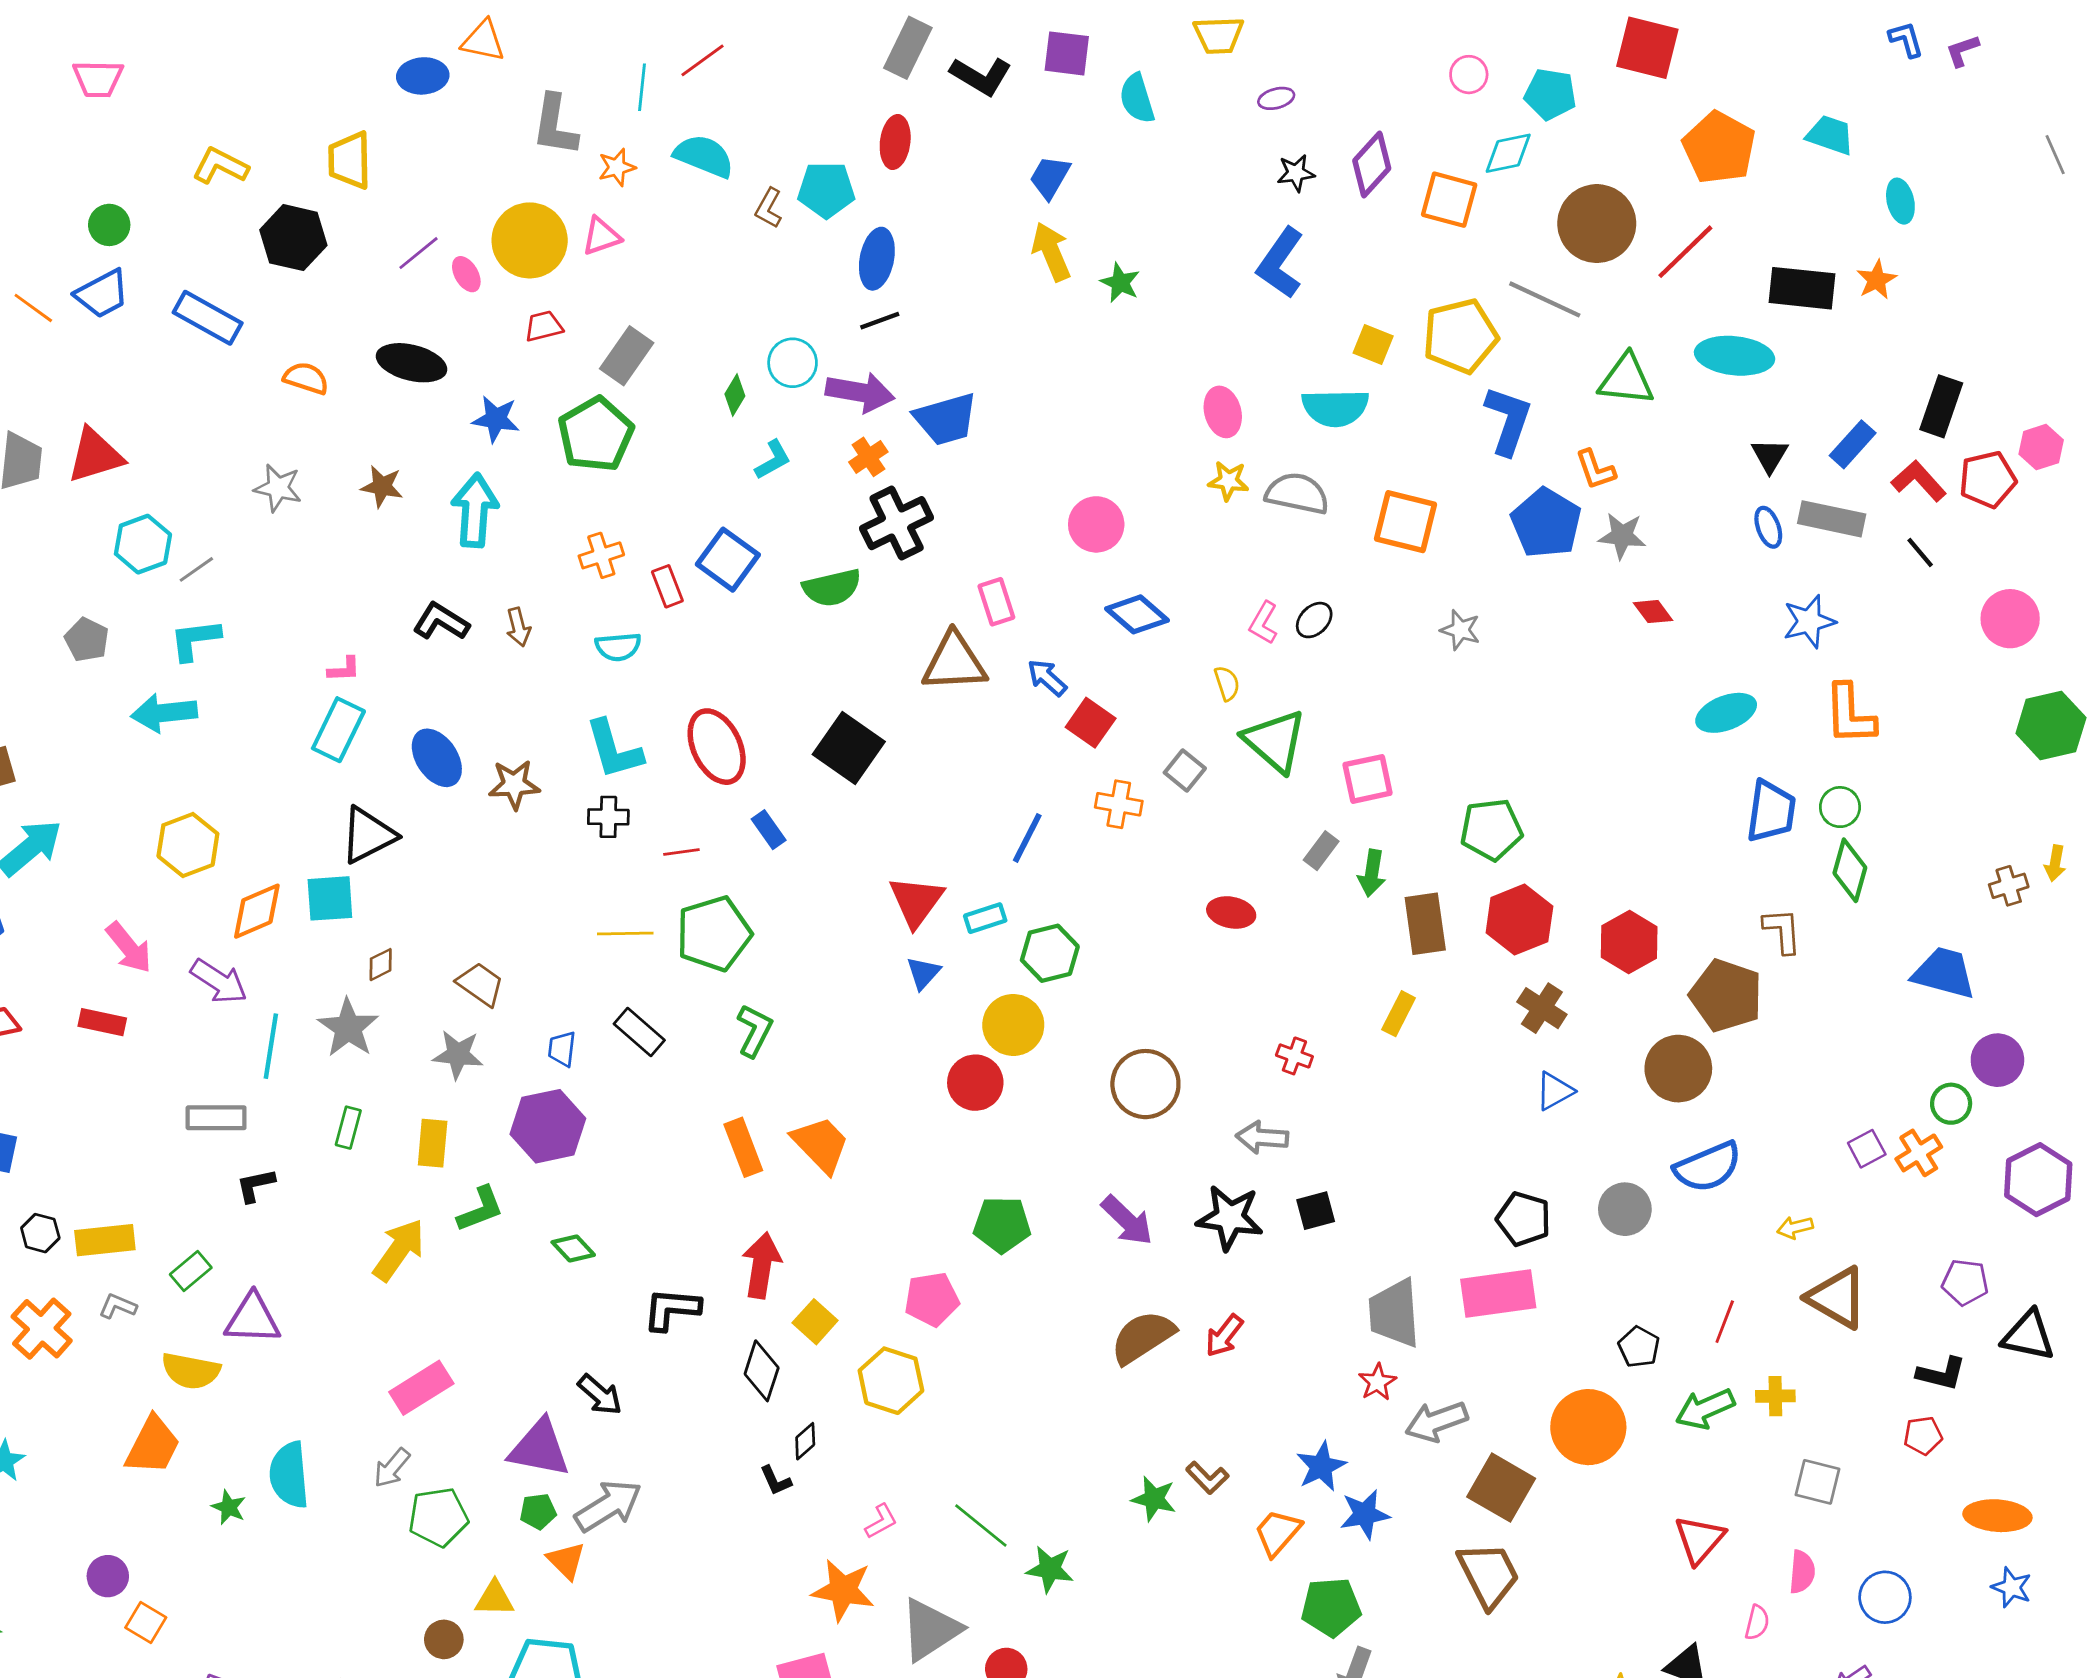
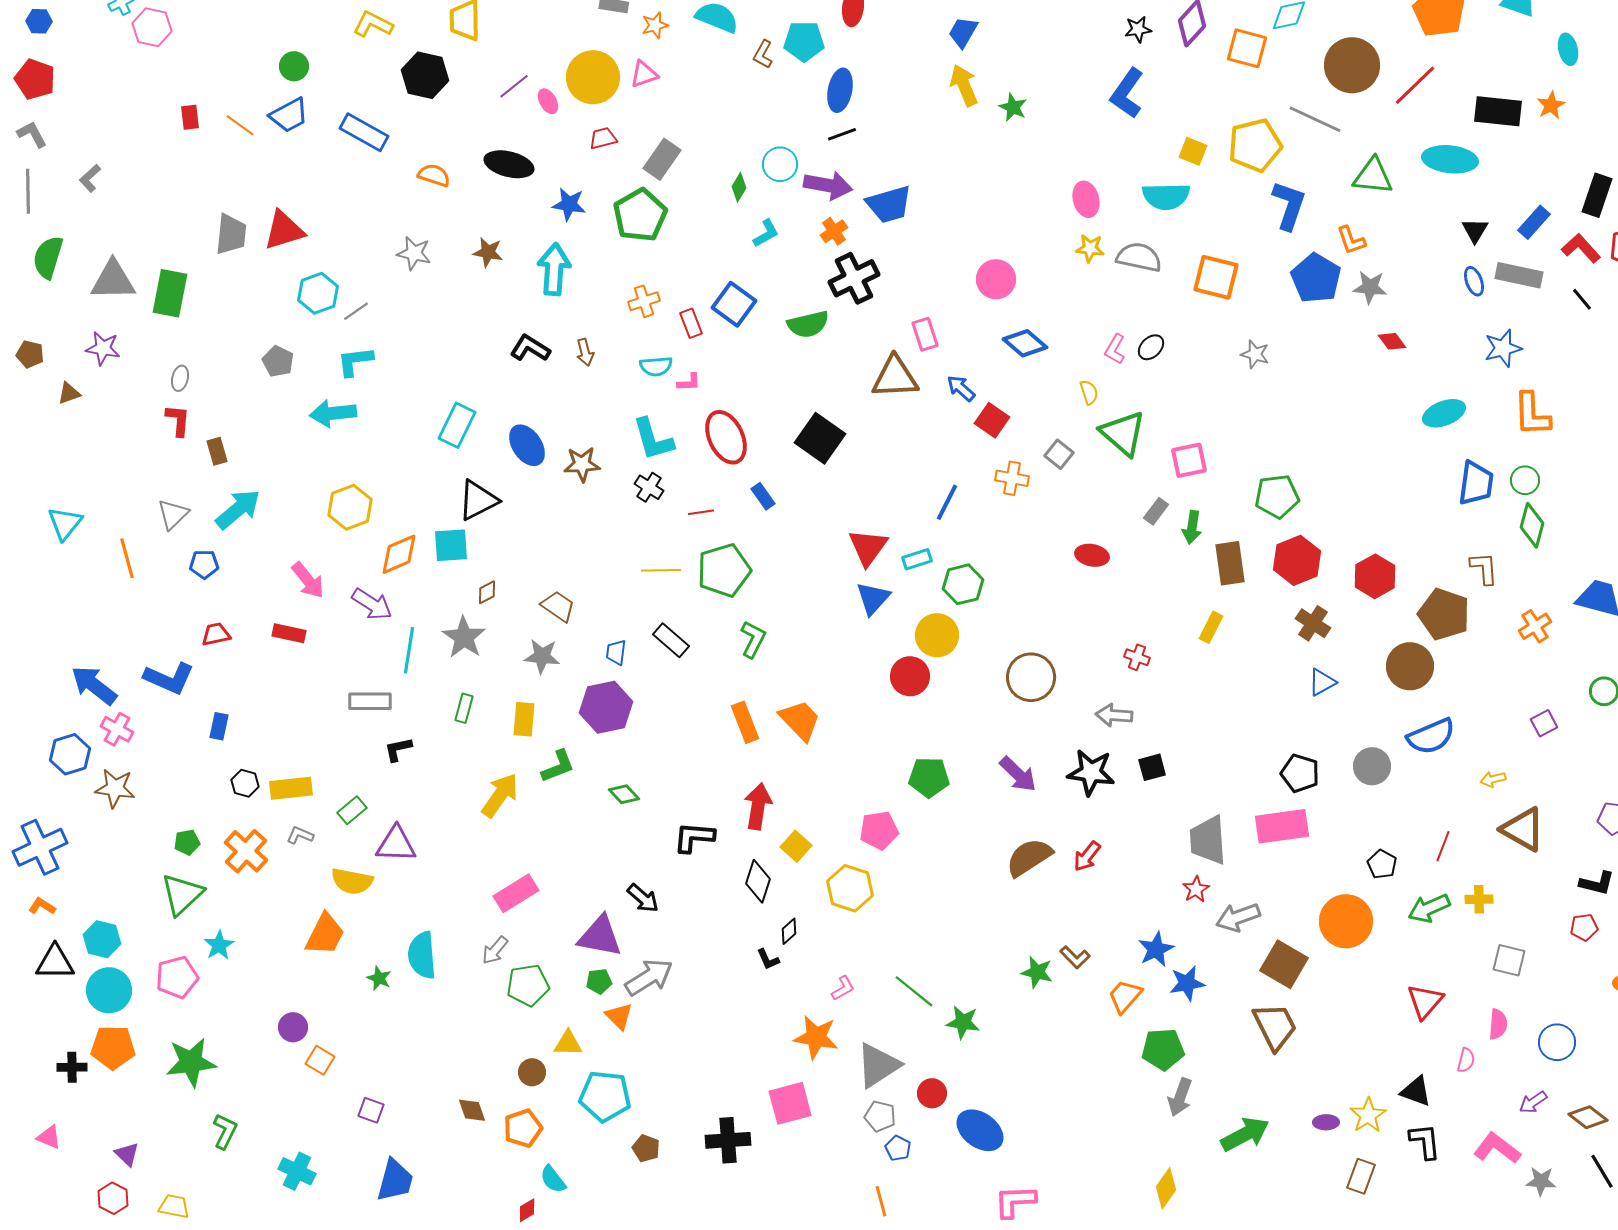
pink L-shape: (344, 669) -> (689, 382), moved
black cross: (608, 817) -> (649, 487), turned 32
blue triangle: (923, 973) -> (873, 598), size x1.4
orange cross: (1919, 1153) -> (1535, 626), moved

